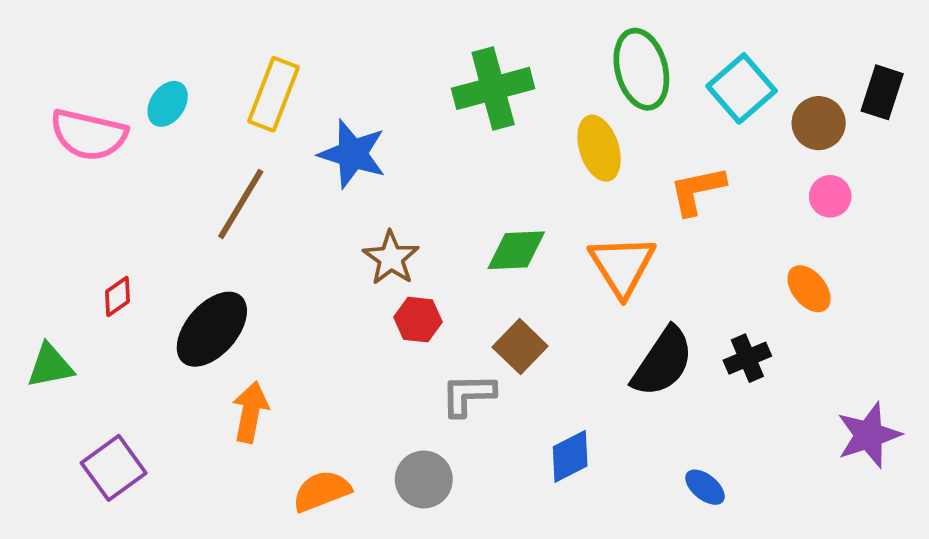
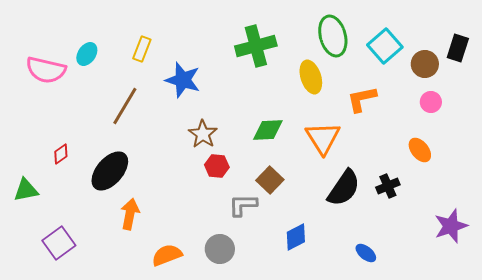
yellow rectangle: (274, 94) -> (142, 49), size x0.7

